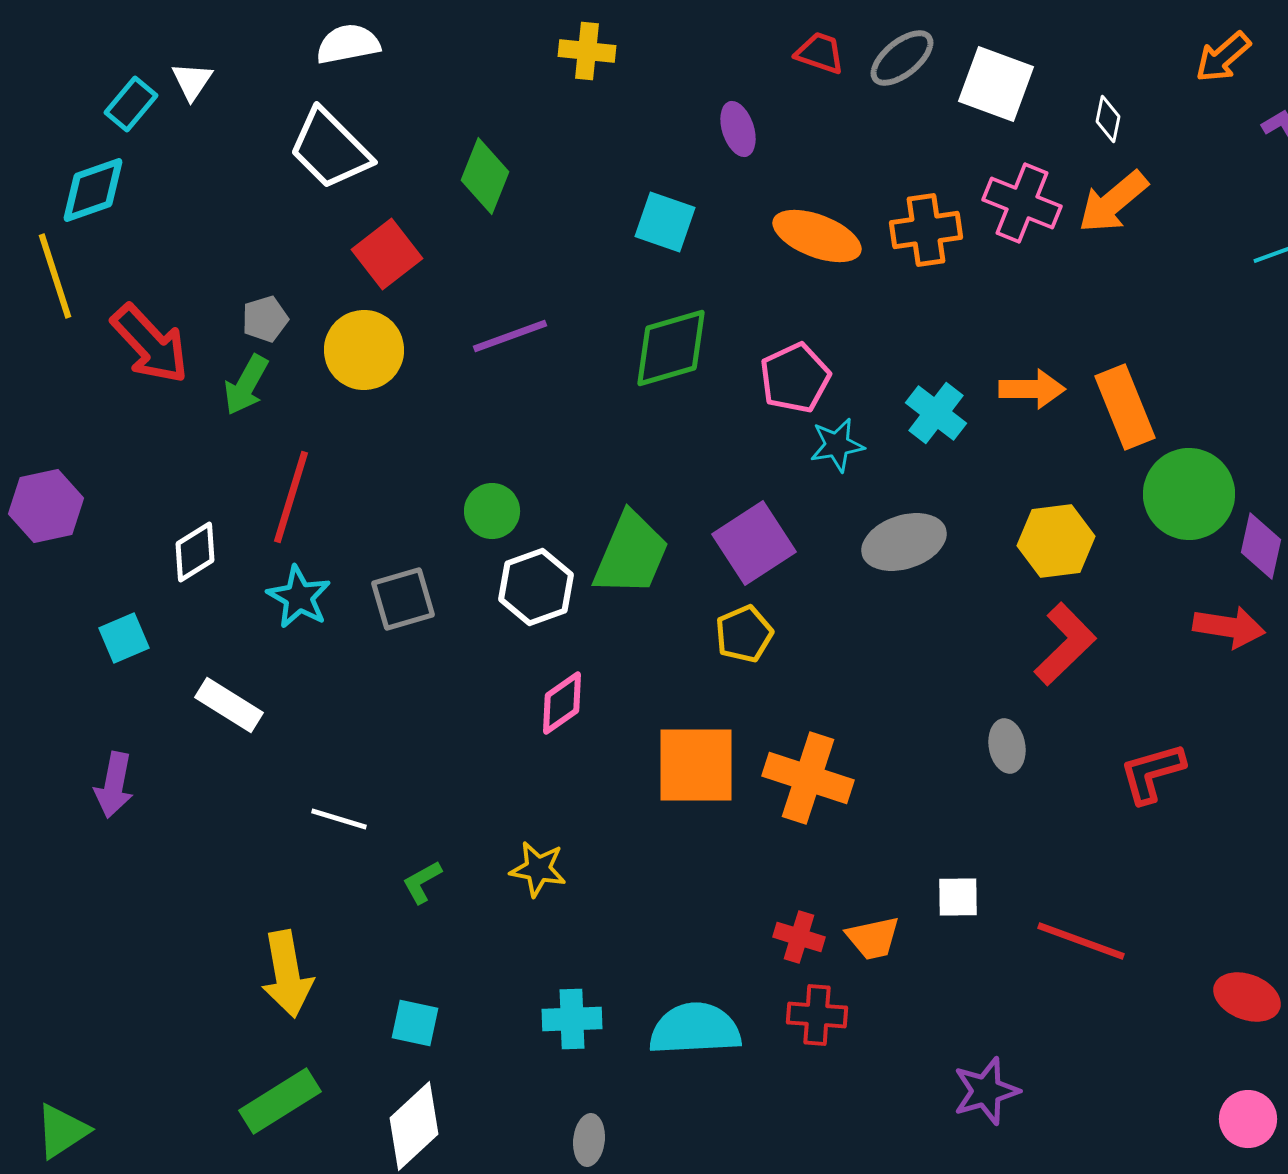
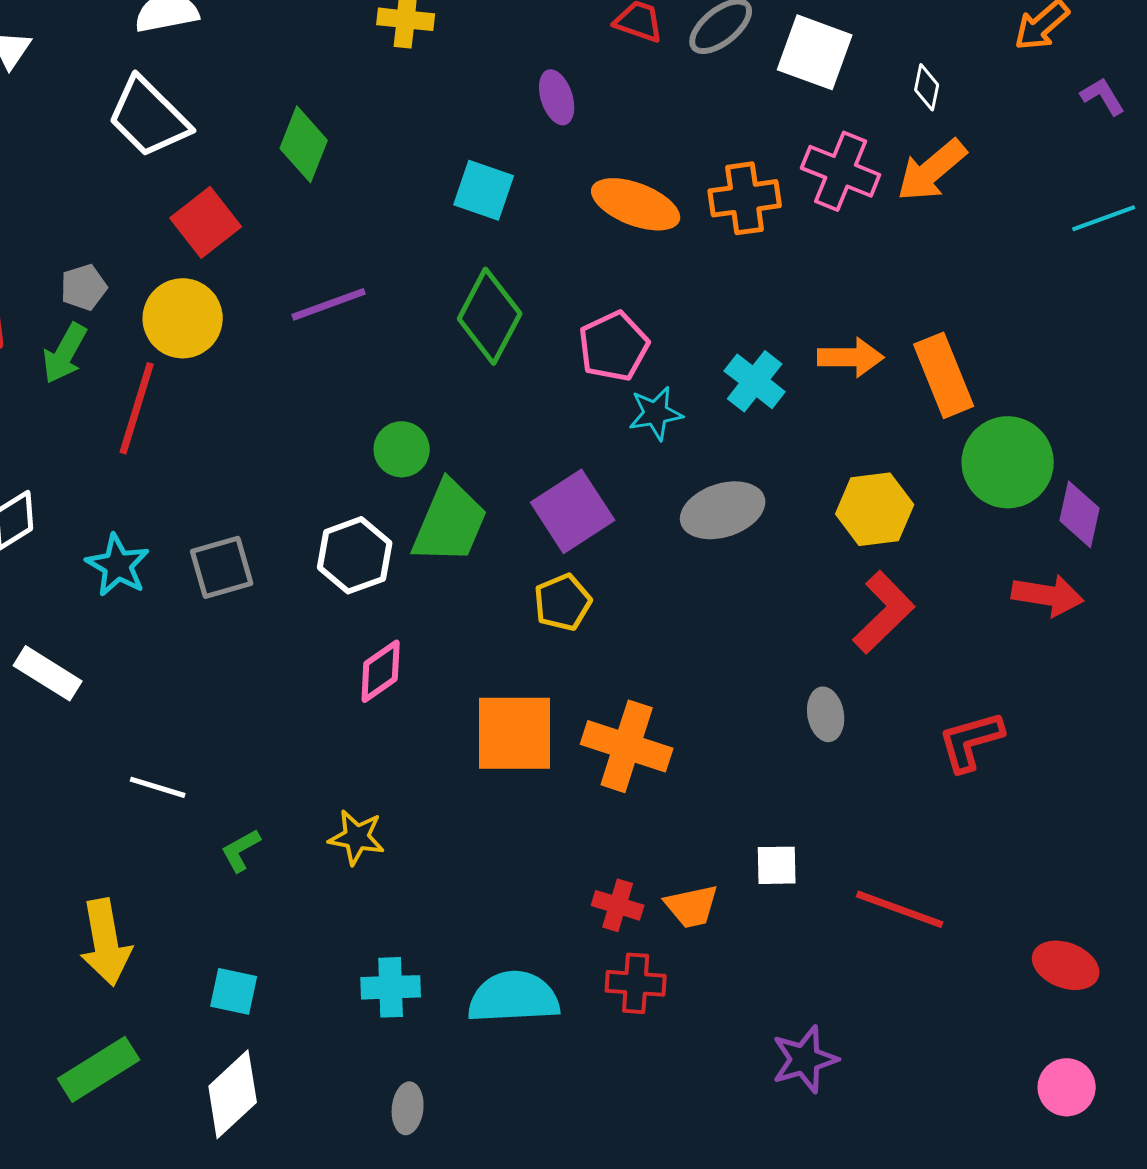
green diamond: (671, 348) -> (490, 316), turned -46
red line: (291, 497) -> (137, 408), moved
green circle: (492, 511) -> (402, 449), moved

